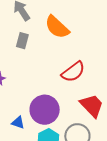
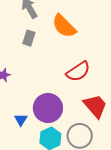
blue triangle: (18, 123) -> (21, 120), turned 40

